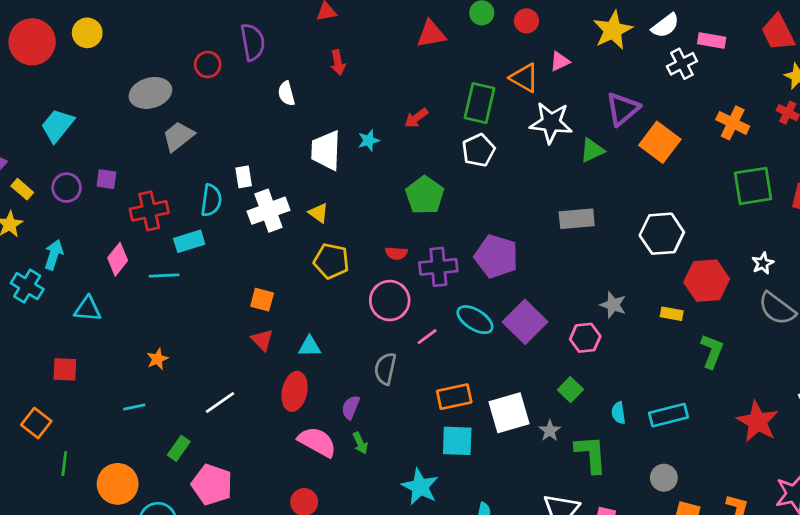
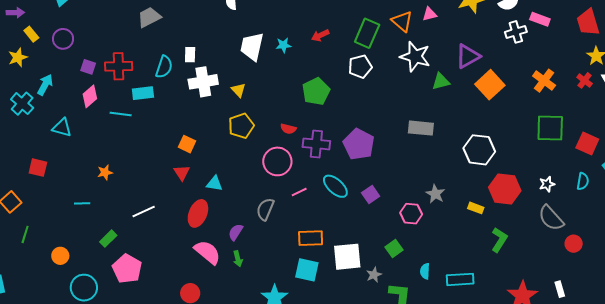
purple square: (106, 179) -> (88, 67), moved
yellow pentagon: (331, 261) -> (241, 126), turned 30
purple square: (525, 322) -> (371, 194), size x0.6
orange circle: (118, 484) -> (60, 256), size x0.6

